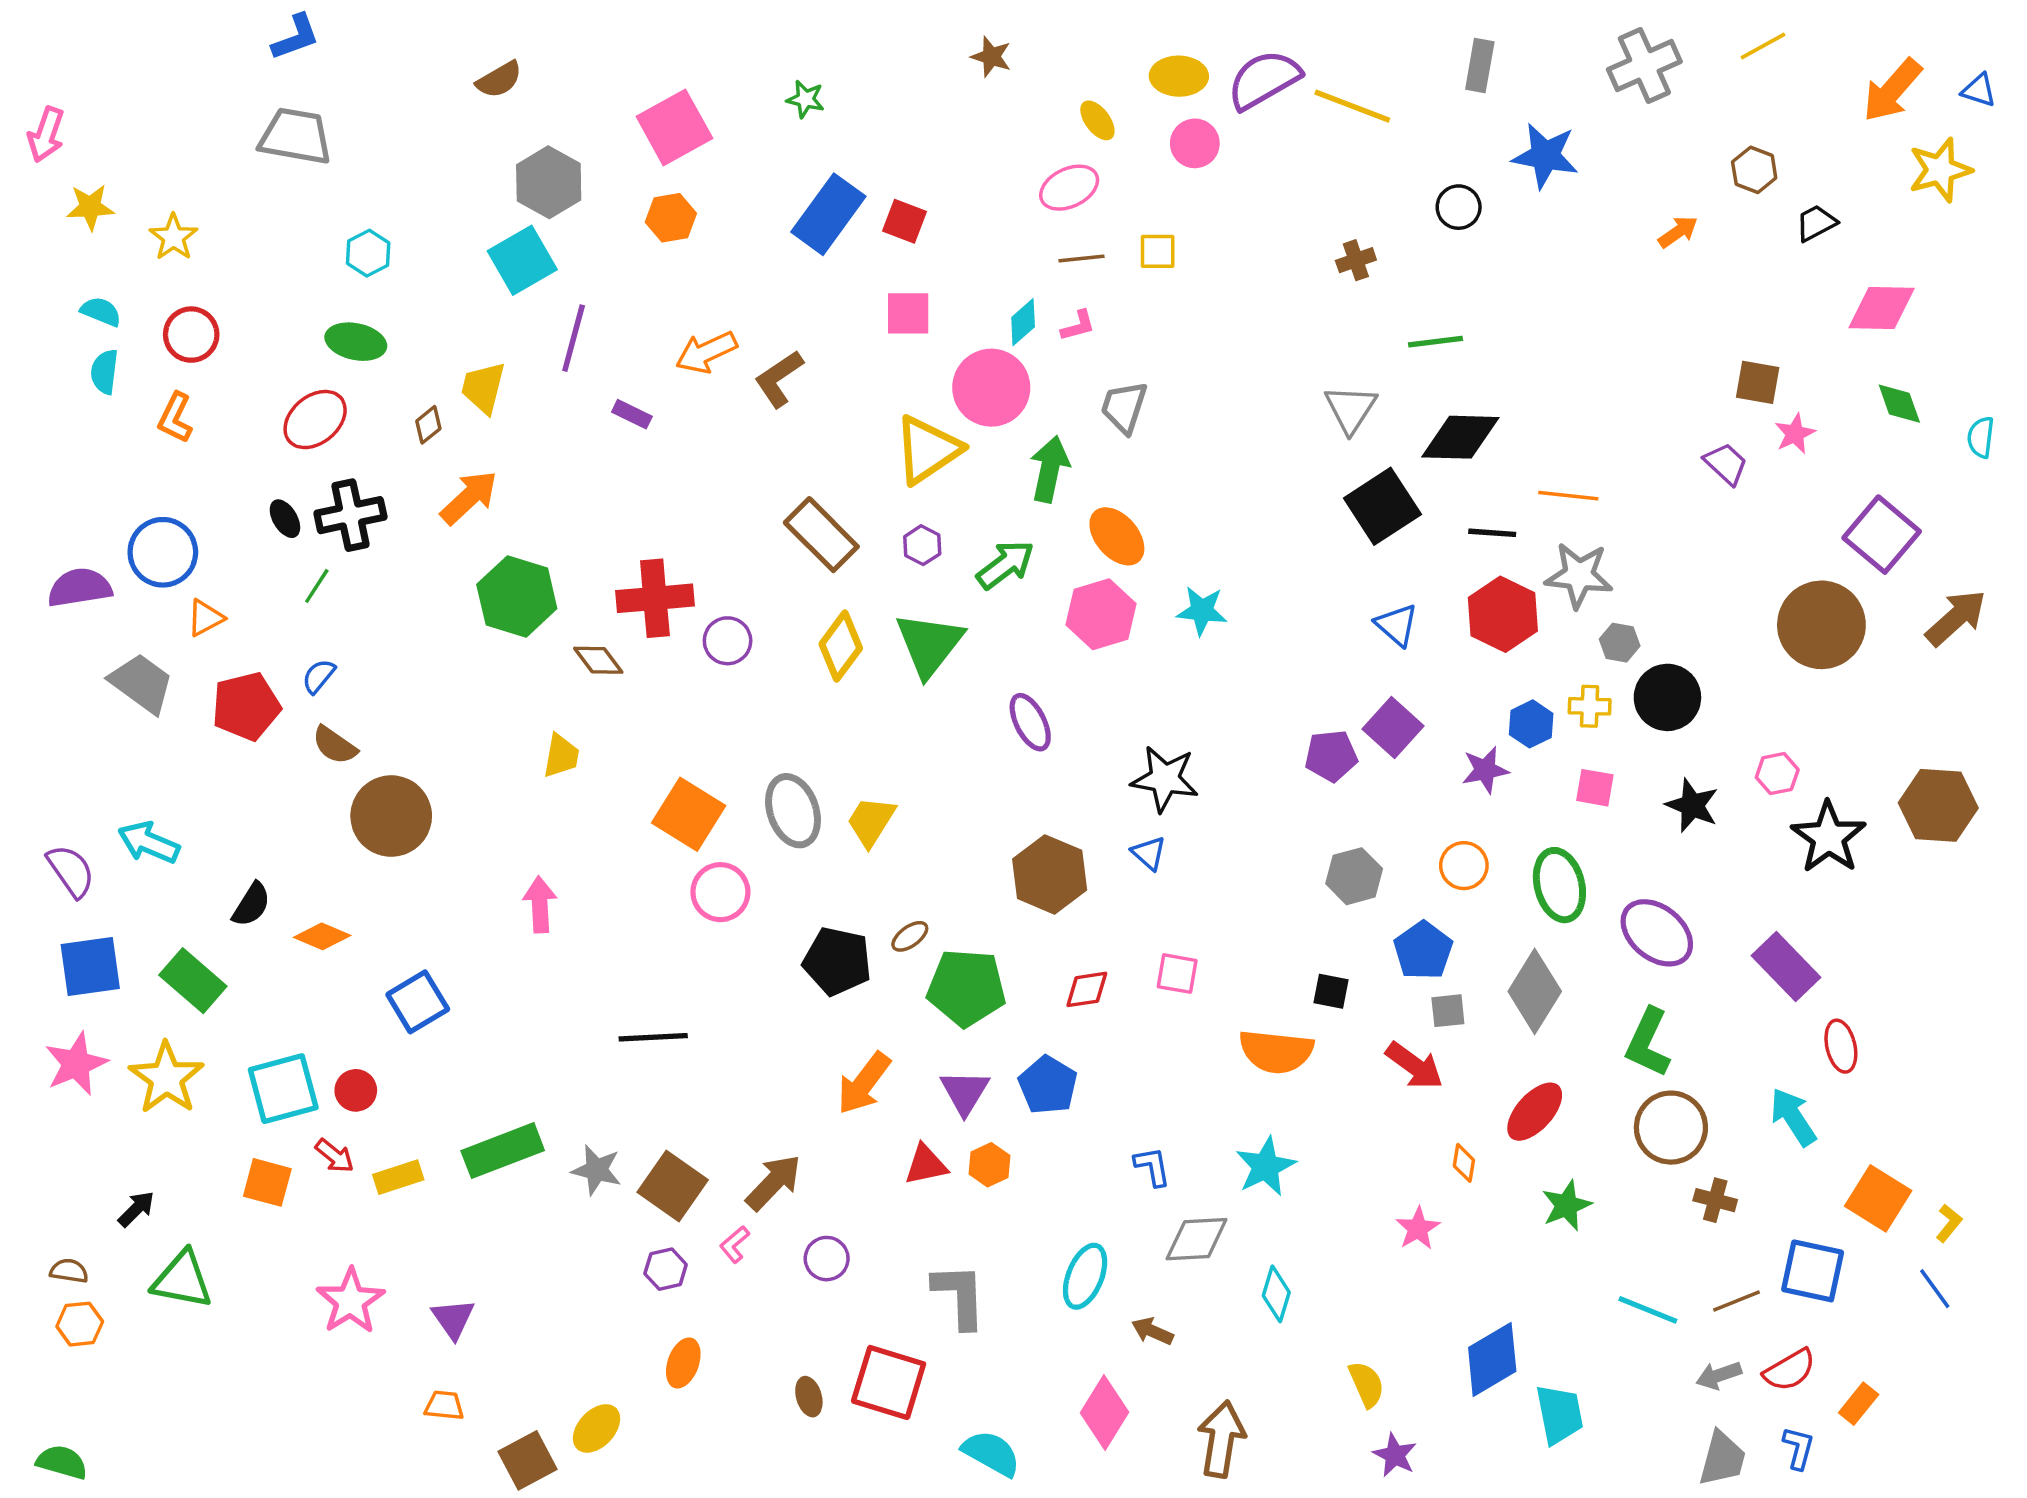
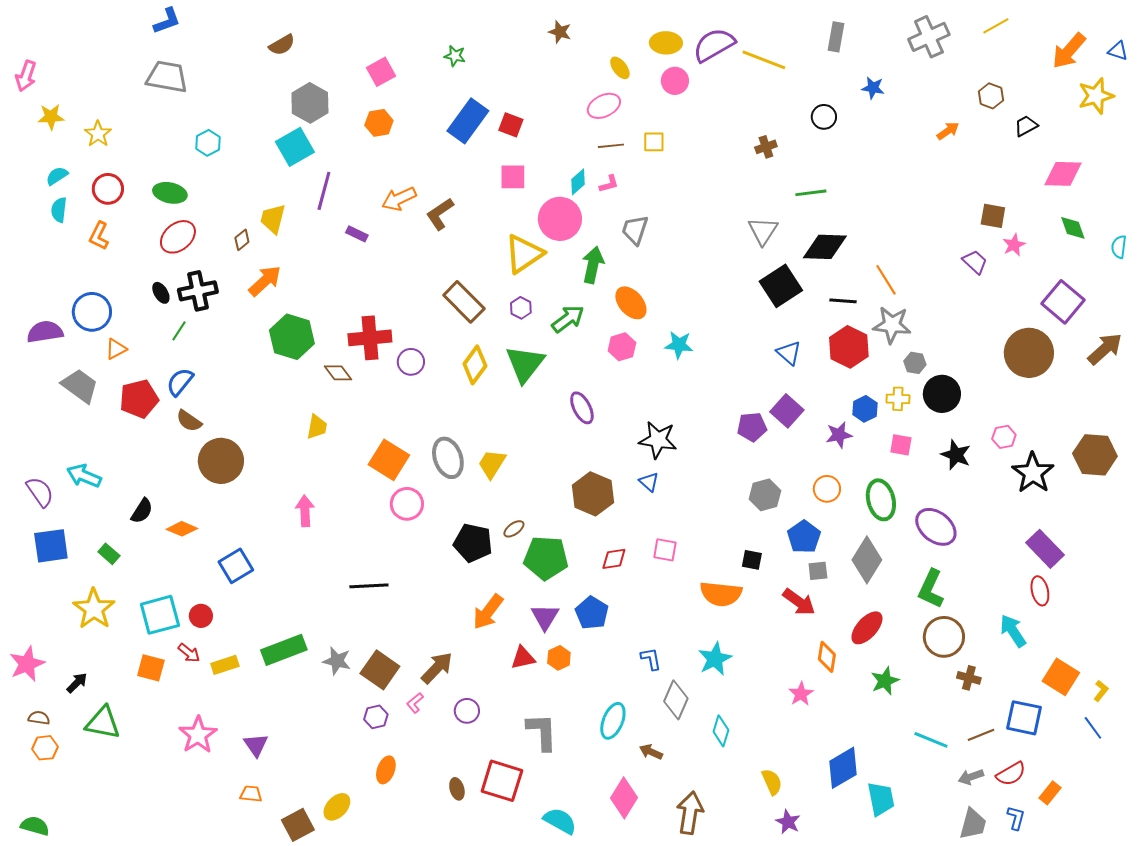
pink square: (674, 127) -> (381, 72), size x0.7
blue star: (1545, 156) -> (873, 88), size x0.6
cyan semicircle: (101, 312) -> (57, 176), turned -55
green ellipse: (356, 342) -> (170, 193), moved
orange line: (1568, 496) -> (886, 280), turned 52
pink hexagon: (1101, 614) -> (622, 347), size x0.7
blue semicircle: (319, 676) -> (180, 382), size x1.4
purple rectangle: (1786, 966) -> (1045, 549), moved
green rectangle: (193, 981) -> (109, 554), size x0.6
pink star: (76, 1064) -> (27, 664), moved
orange diamond: (1464, 1163) -> (827, 657), size x1.4
gray diamond: (1197, 1239) -> (676, 700), turned -63

